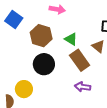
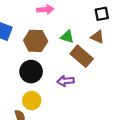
black circle: (44, 64) -> (31, 72), moved
purple arrow: (83, 87) -> (66, 81), moved

